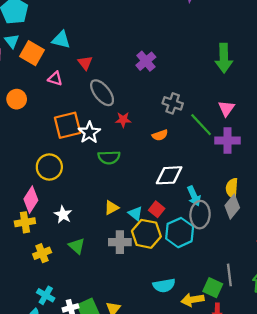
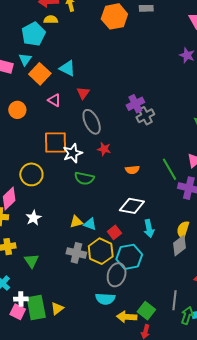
gray cross: (173, 103) -> (145, 116), moved, turned 30
cyan triangle: (135, 213) -> (90, 224), moved, turned -32
gray ellipse: (200, 215) -> (117, 275), moved
green triangle: (77, 246) -> (31, 261), moved
gray line: (229, 275) -> (174, 300), moved

